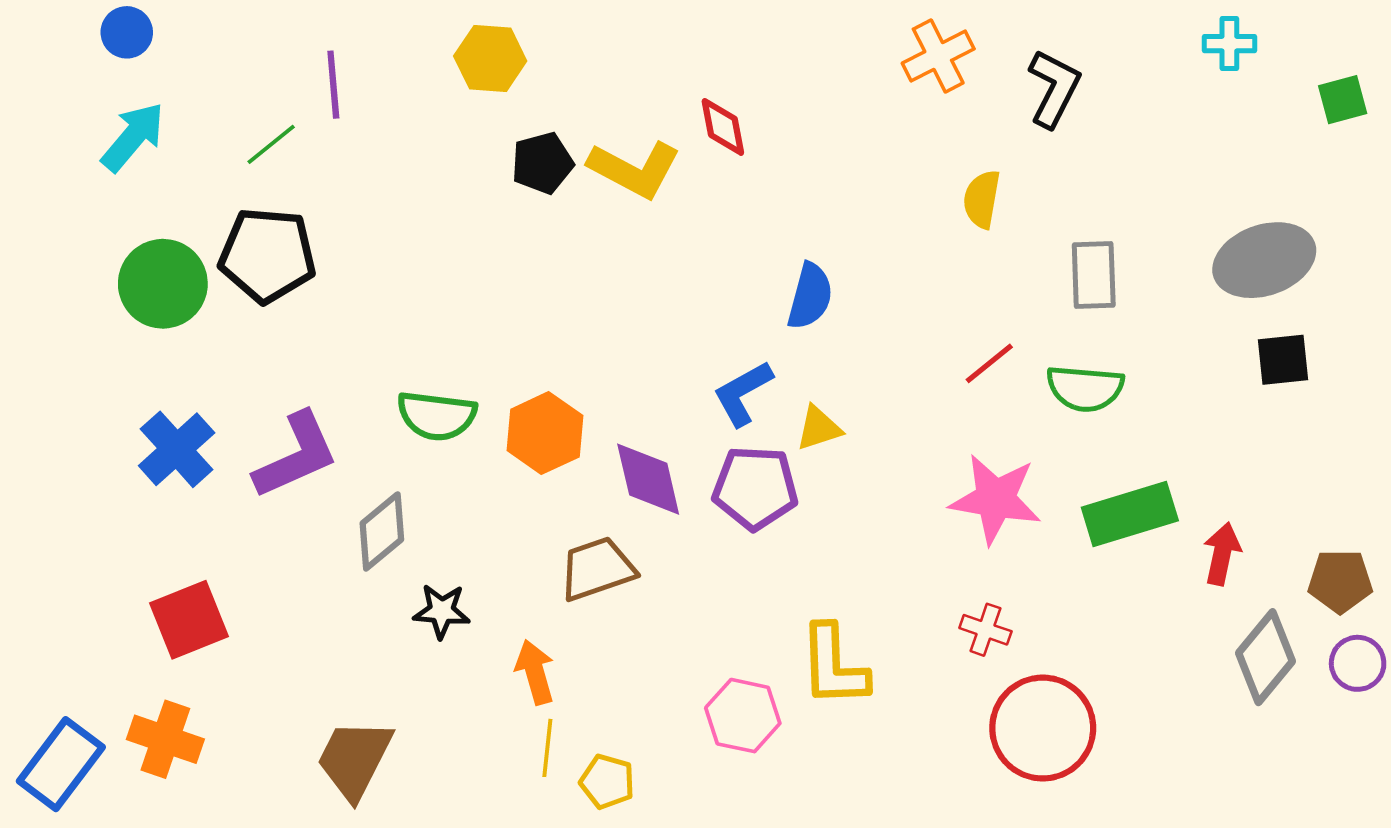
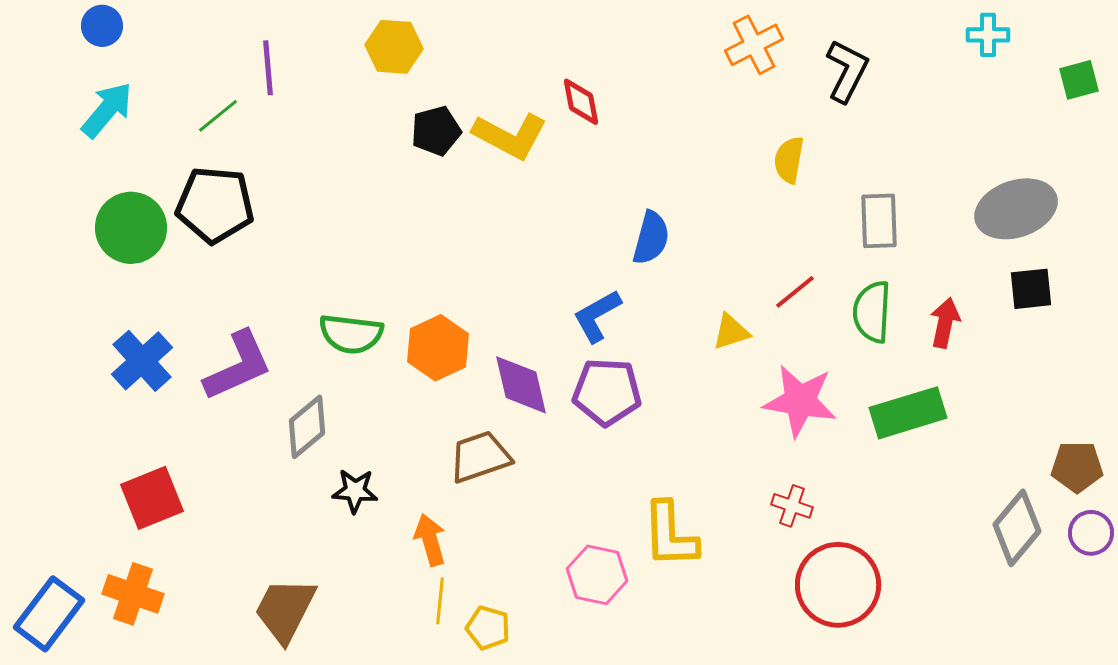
green semicircle: (1085, 388) -> (872, 312), turned 88
yellow triangle: (819, 428) -> (731, 332), moved
red arrow: (1222, 554) -> (945, 323), moved

